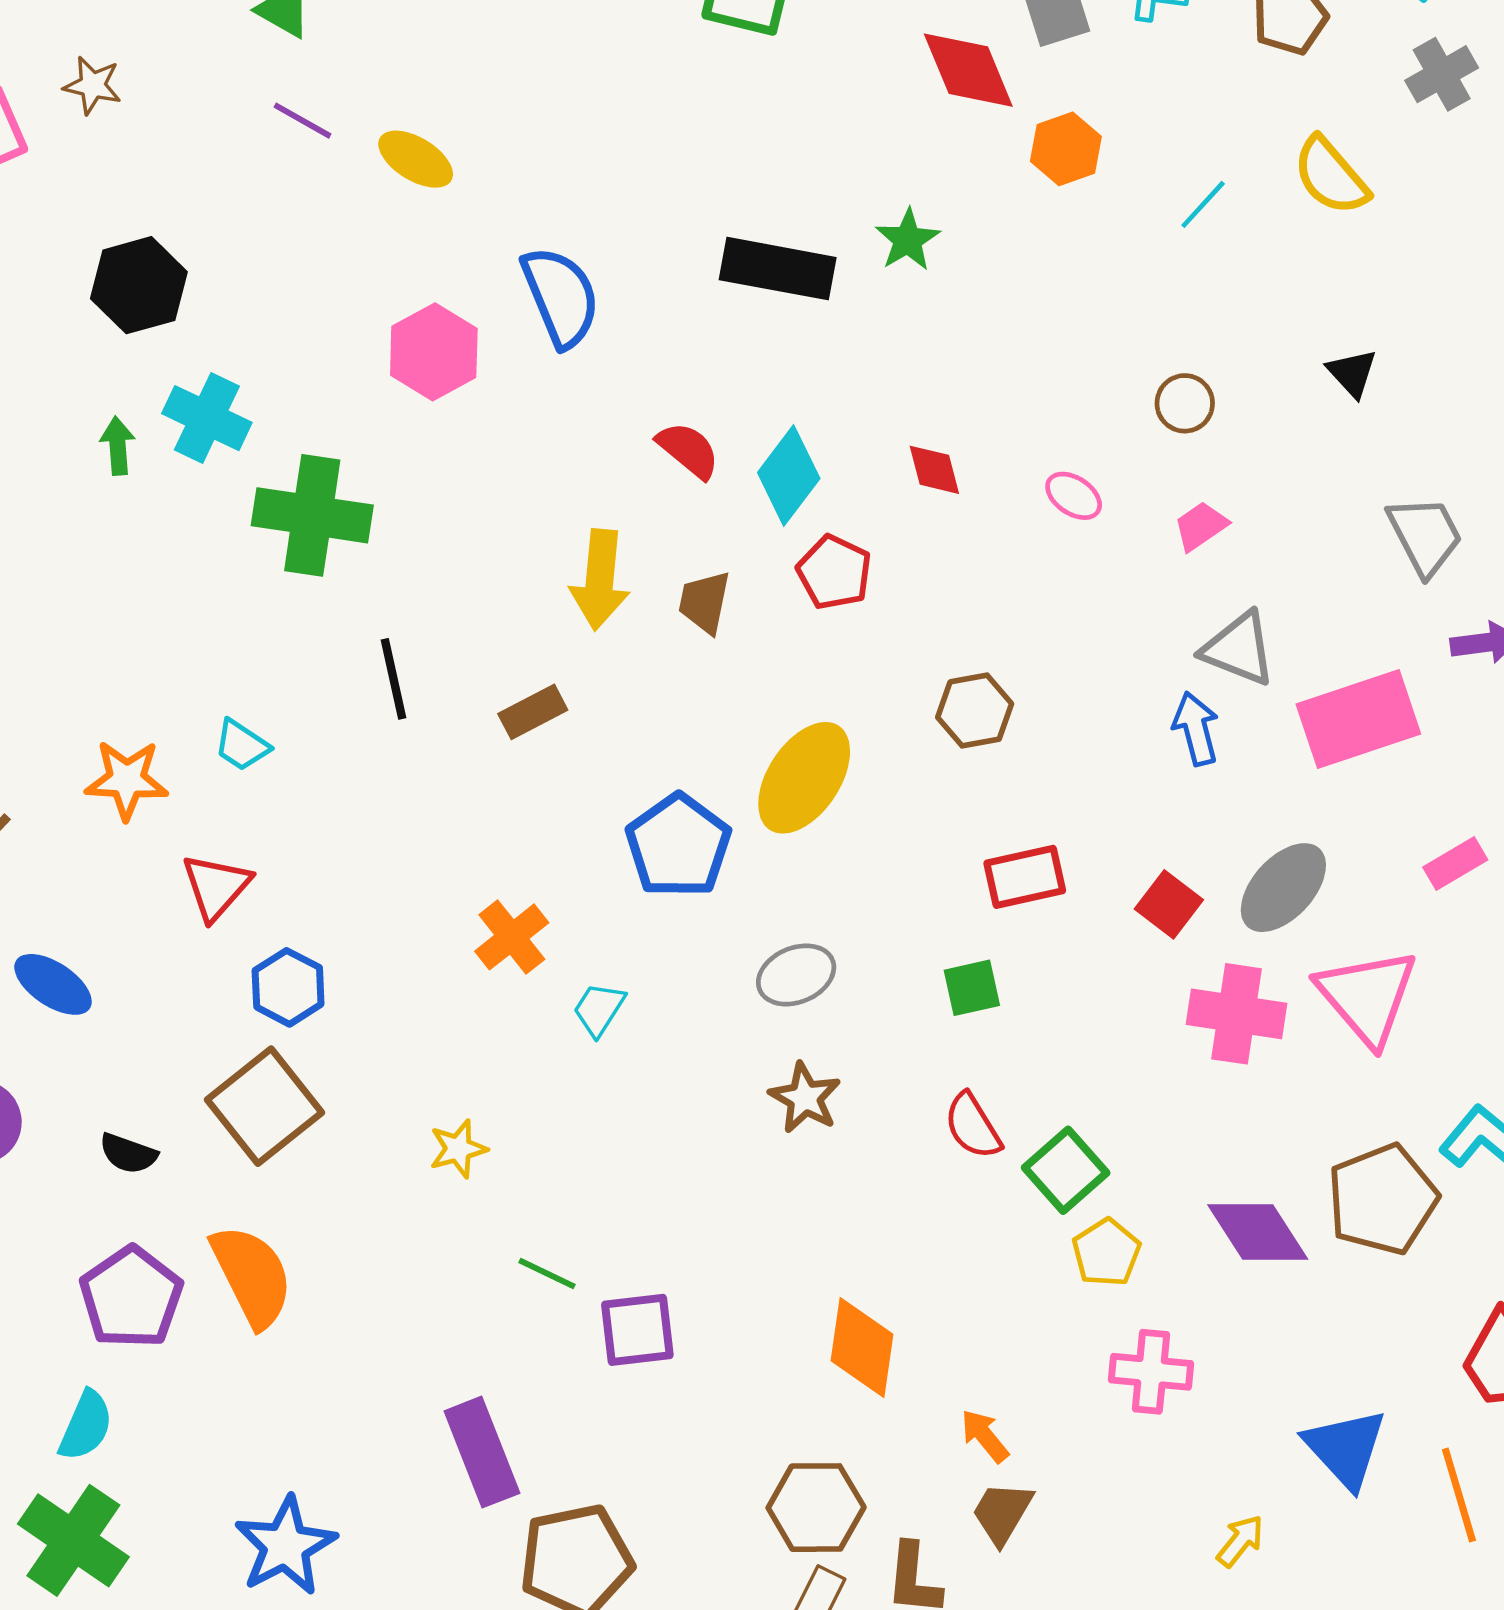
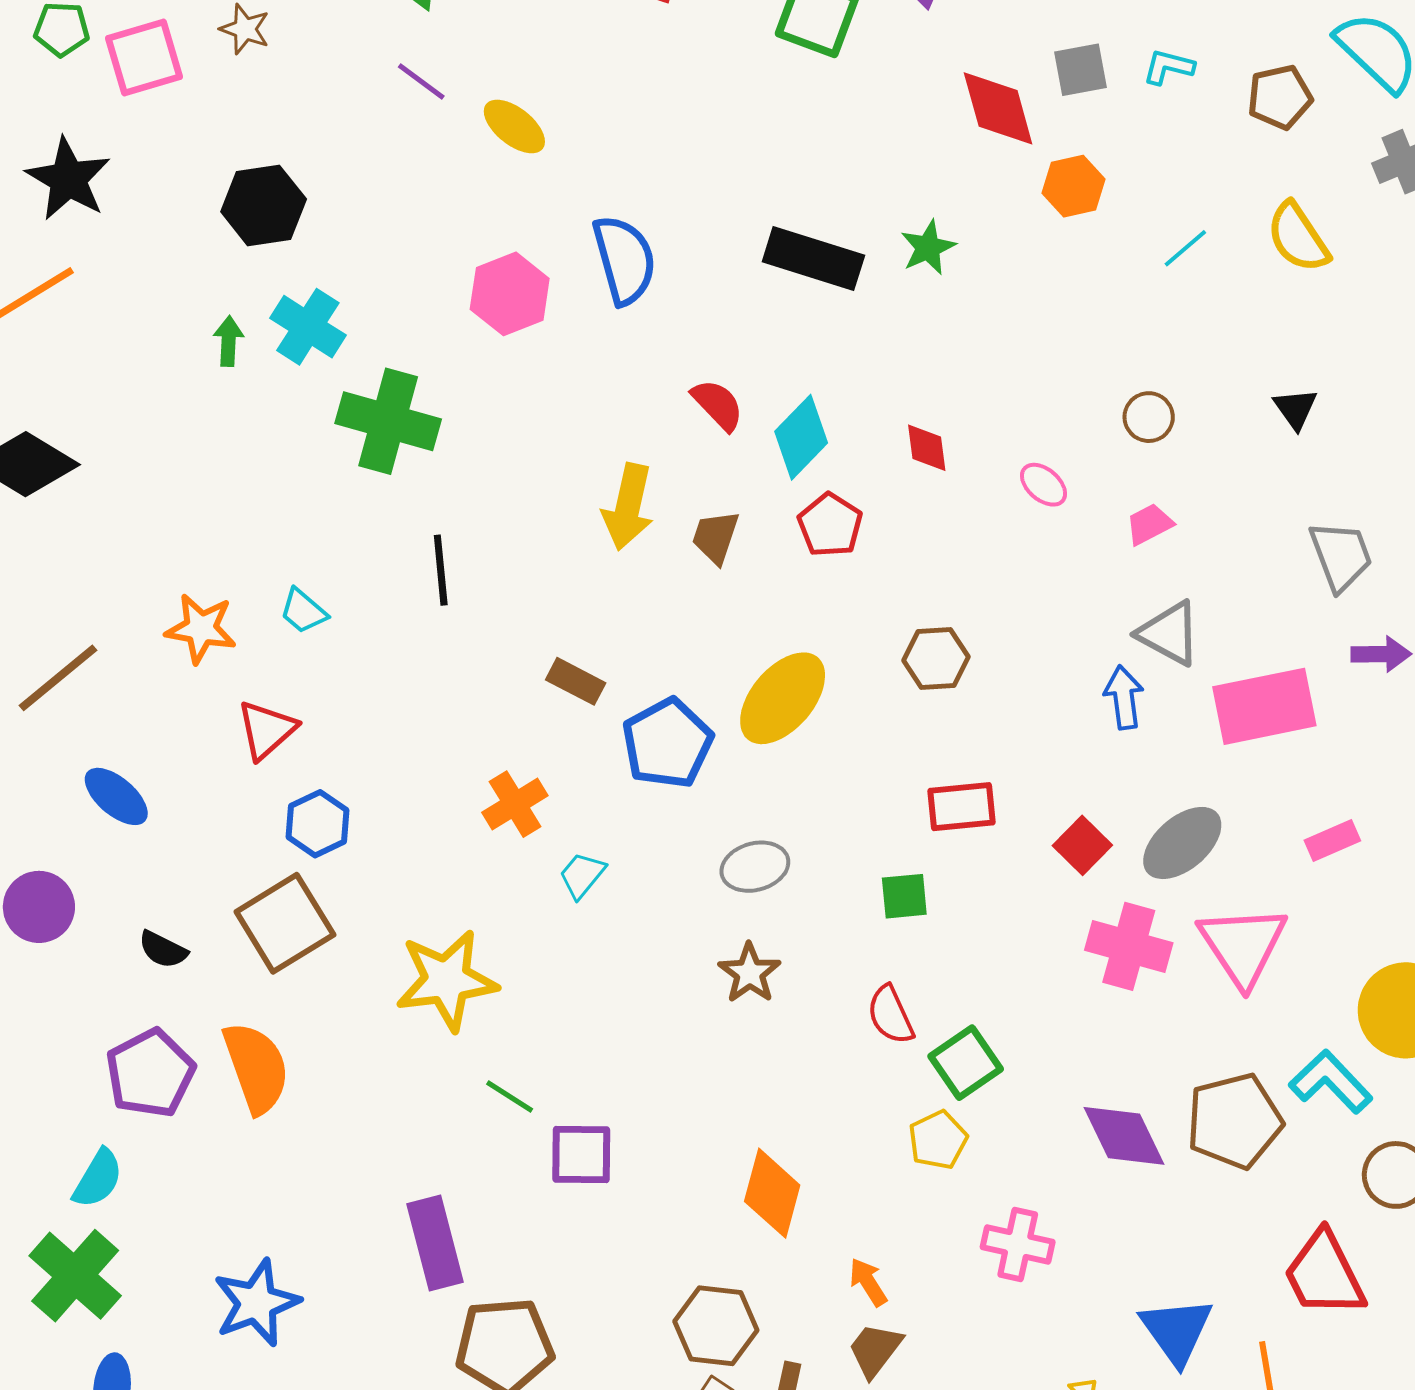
brown rectangle: (533, 712) -> (576, 681), moved, turned 48
yellow star: (458, 1149) -> (447, 980), size x2.0
yellow pentagon: (1106, 1253) -> (938, 1140), moved

